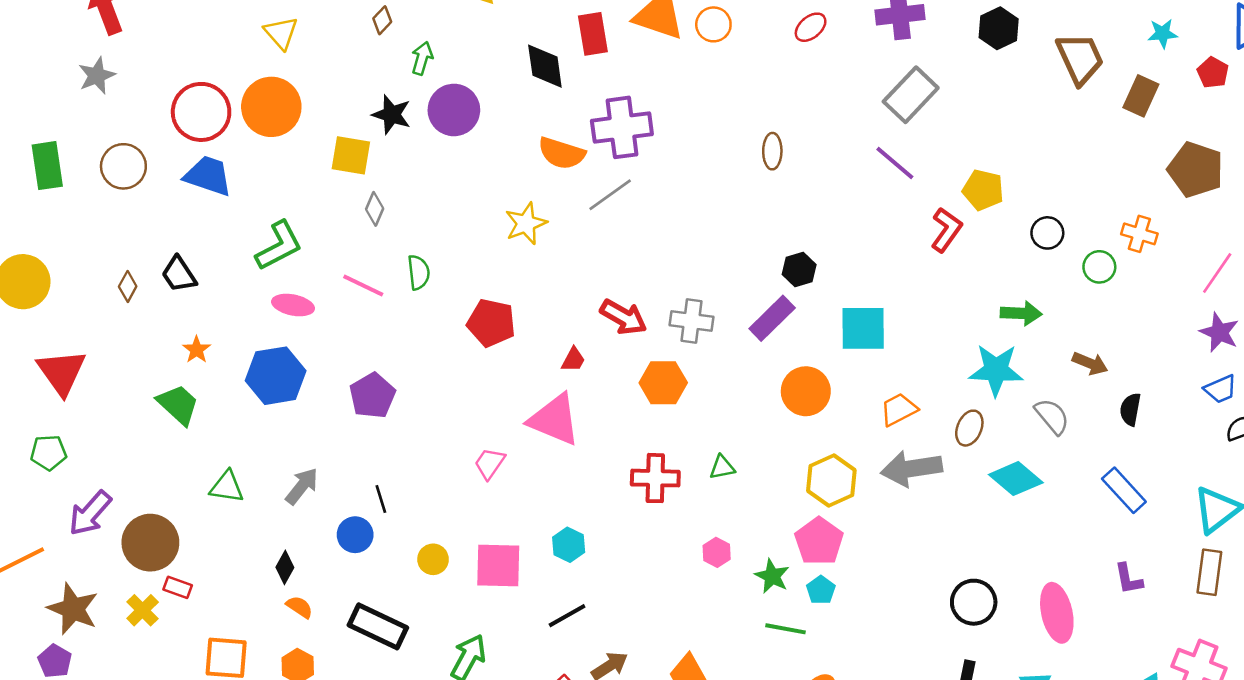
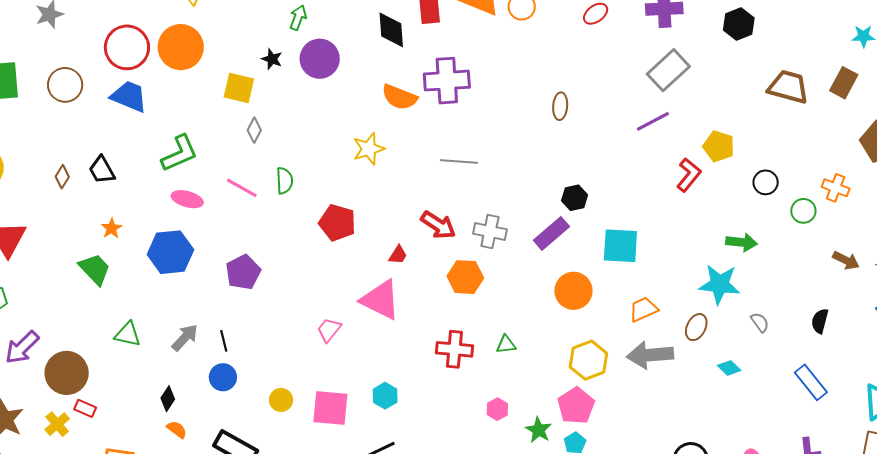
brown trapezoid: (1080, 58) -> (788, 87), moved, turned -54
black star: (392, 115) -> (272, 59), size x0.7
purple line: (895, 163) -> (653, 121), turned -72
gray line: (610, 195) -> (459, 162), moved, turned 36
brown arrow: (1090, 363) -> (846, 260), moved
gray semicircle: (1052, 416) -> (760, 322), size x0.7
cyan diamond: (1016, 479) -> (729, 368), size x0.6
black line: (381, 499) -> (224, 341), moved

